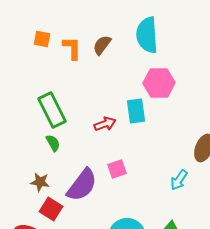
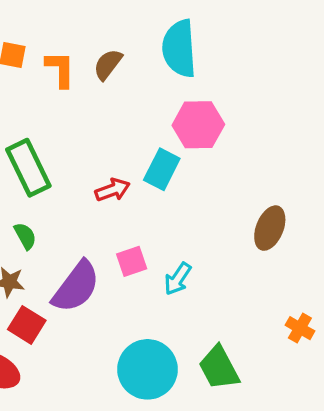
cyan rectangle: (136, 111) -> (162, 169), turned 35
green semicircle: (53, 143) -> (25, 236), moved
cyan arrow: (179, 180) -> (178, 279), moved

